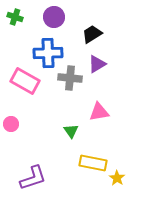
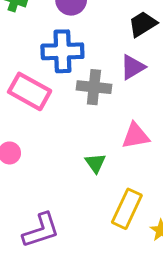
black trapezoid: (92, 34) -> (143, 24), moved
yellow rectangle: (93, 163) -> (127, 209), turned -76

